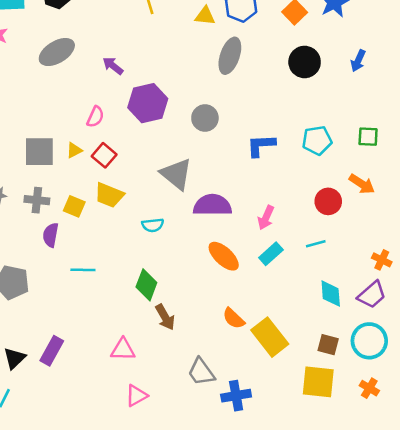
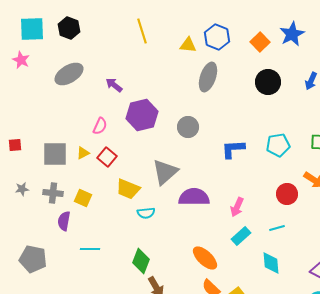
gray triangle: (176, 174) -> (165, 172), turned 40
yellow trapezoid: (109, 195) -> (128, 189), moved
orange ellipse: (224, 256) -> (205, 258), moved
cyan diamond: (331, 294) -> (271, 263), moved

